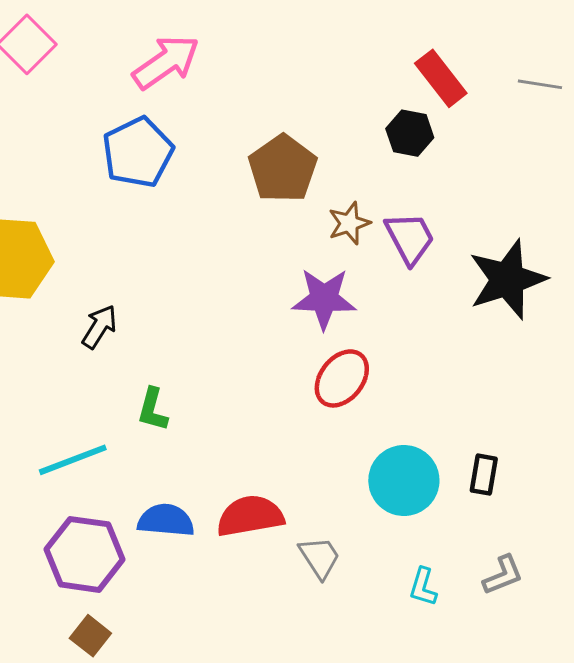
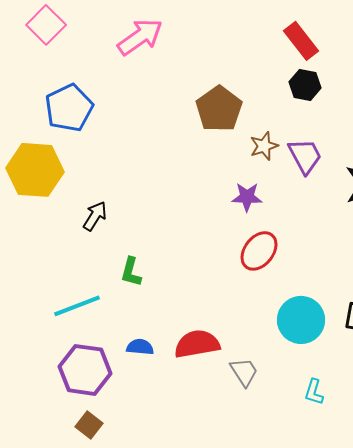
red rectangle: (441, 78) -> (301, 41), moved
blue pentagon: (138, 152) -> (69, 108), moved
purple star: (324, 299) -> (247, 197), size x0.7
blue semicircle: (166, 520) -> (140, 347), size x0.7

